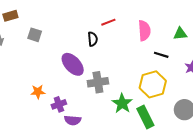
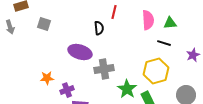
red line: (108, 22) -> (114, 12), turned -56
green triangle: (180, 34) -> (170, 23), moved
purple ellipse: (73, 64) -> (80, 52), turned -30

